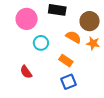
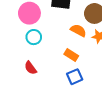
cyan circle: (41, 43) -> (34, 37), moved

